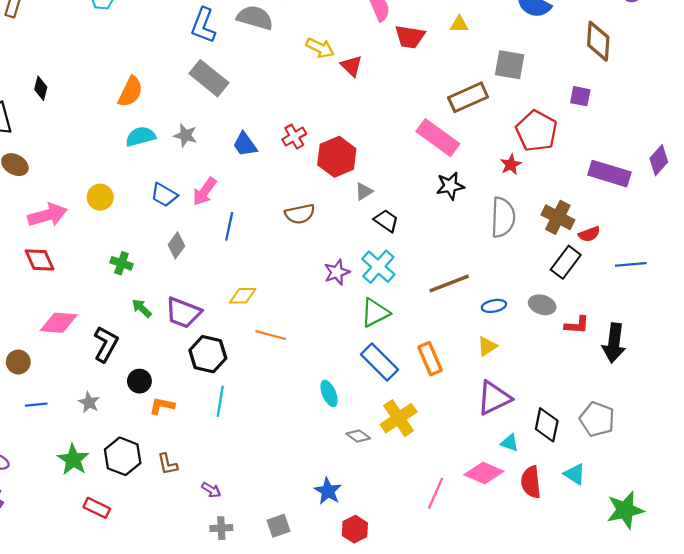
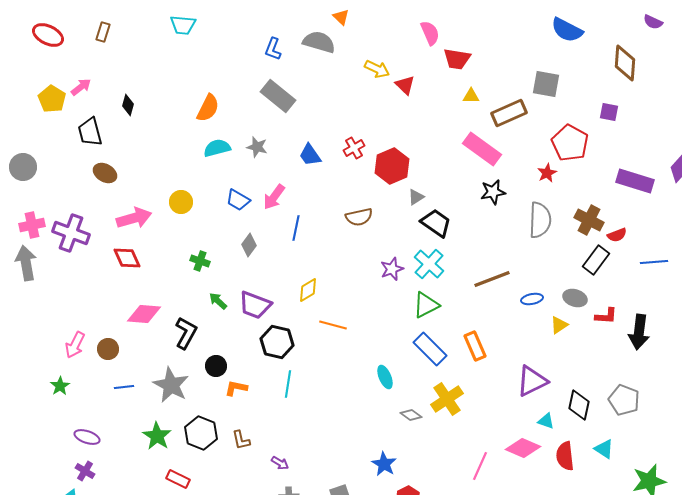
yellow triangle: (459, 24) -> (471, 96), moved
blue L-shape: (203, 25) -> (273, 49), size x0.7
black trapezoid: (386, 221) -> (436, 223), size x1.4
yellow diamond: (243, 296) -> (308, 290), turned -30
yellow triangle: (487, 346) -> (559, 325), moved
gray star: (89, 402) -> (171, 385), size x1.8

